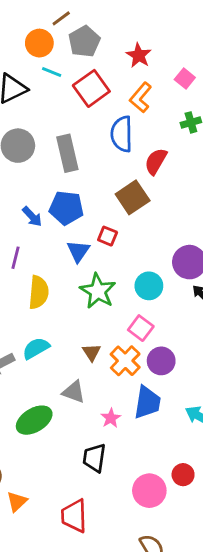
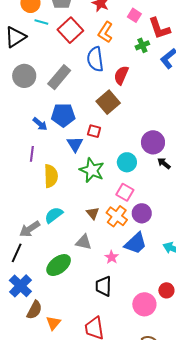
gray rectangle: (67, 153) -> (59, 77), turned 60
blue trapezoid: (147, 402) -> (136, 243), turned 45

